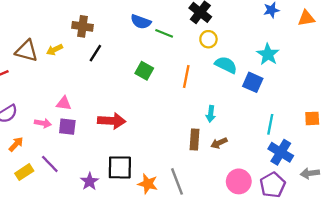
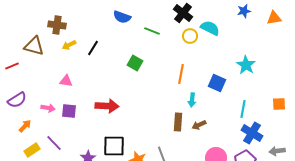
blue semicircle: (141, 22) -> (122, 17), moved
brown cross: (83, 26) -> (57, 25), moved
yellow arrow: (55, 50) -> (69, 45), moved
cyan star: (268, 54) -> (246, 65), moved
cyan semicircle: (226, 65) -> (210, 28), moved
orange line: (186, 77) -> (181, 74), moved
blue square: (253, 82) -> (217, 83), moved
pink triangle: (64, 103) -> (66, 81), moved

